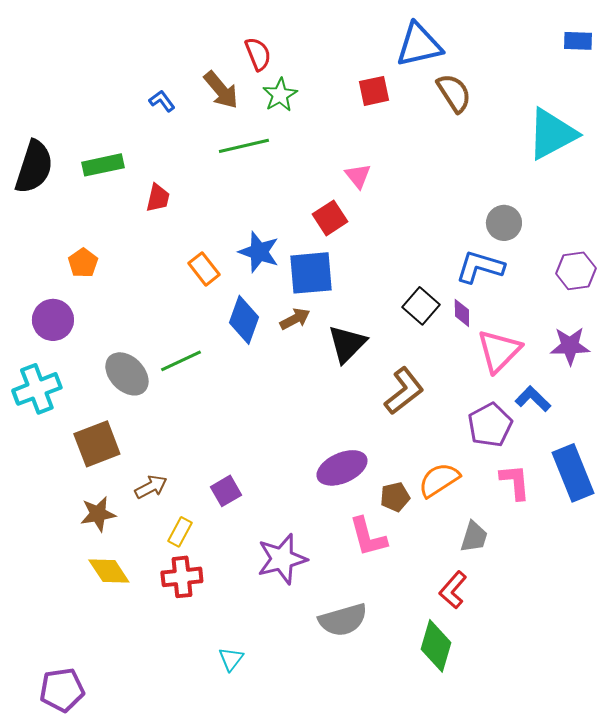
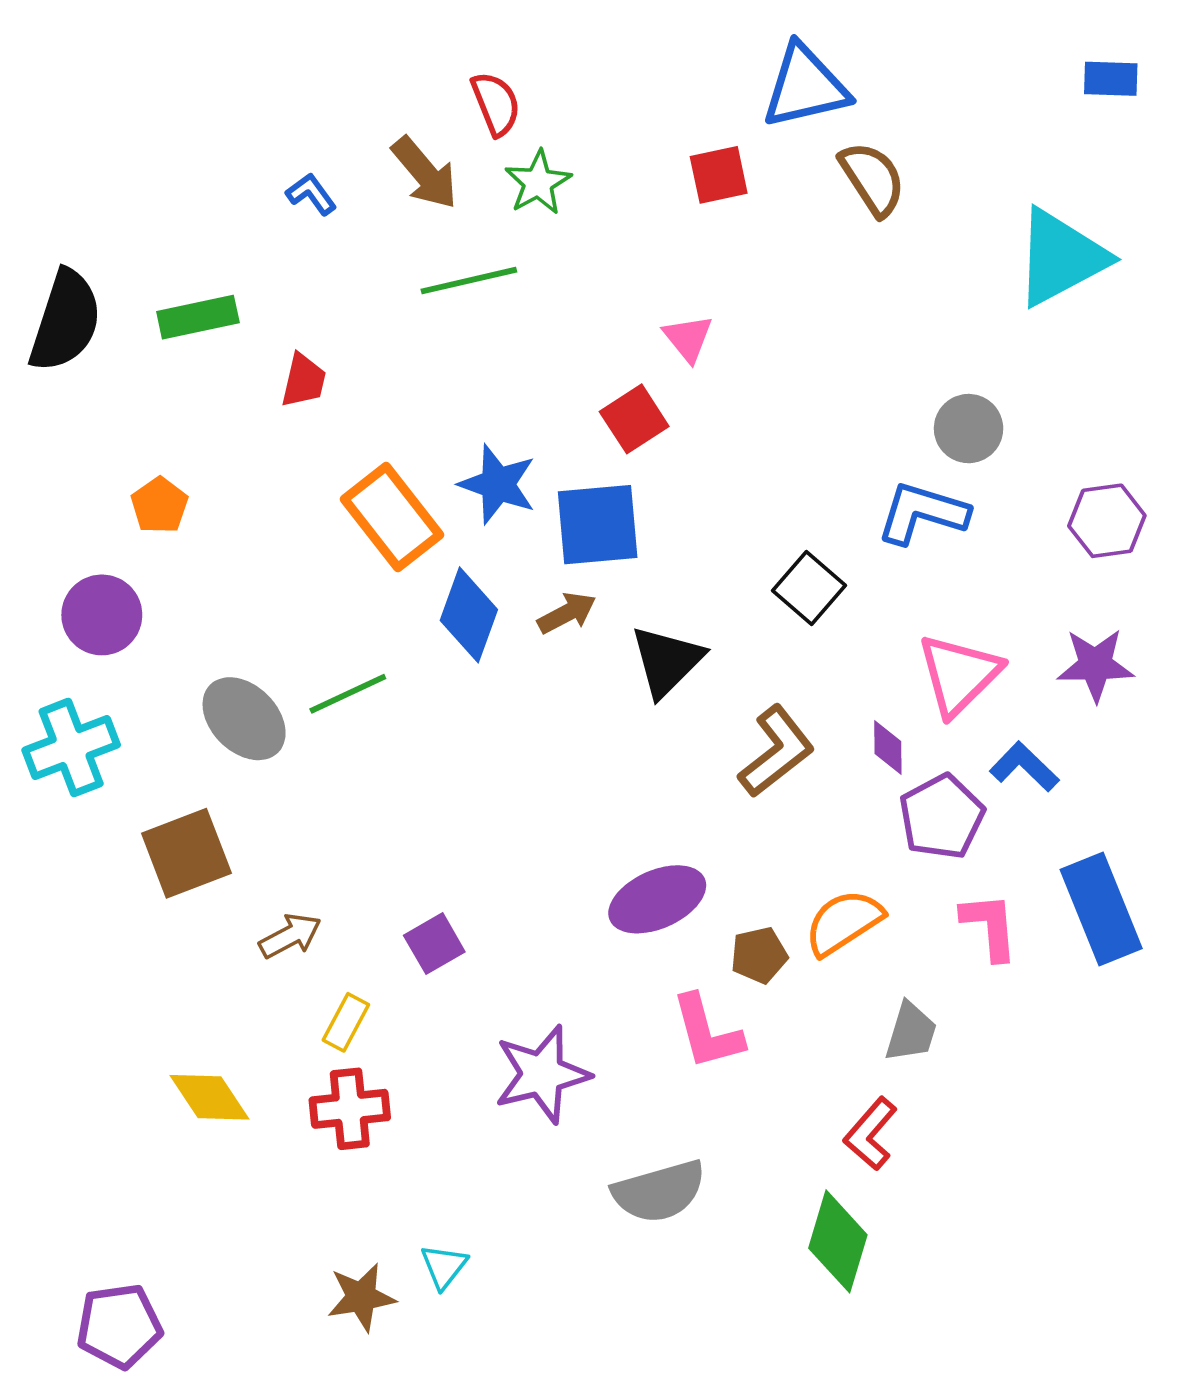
orange rectangle: (204, 269) -> (392, 517), size x1.6
purple diamond: (462, 313) -> (888, 748), moved
brown star: (98, 514) -> (361, 1297), moved

